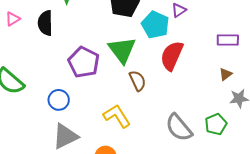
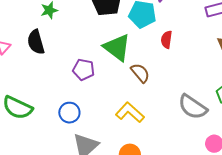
red semicircle: (172, 56) -> (166, 40), size x0.6
purple pentagon: (84, 62) -> (83, 70), size x0.7

